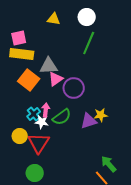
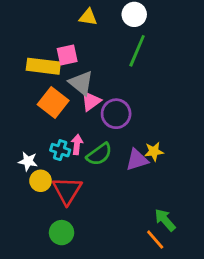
pink square: (19, 38) -> (67, 55), moved
gray triangle: (49, 66) -> (81, 83), turned 42
cyan cross: (34, 114) -> (60, 150), turned -32
white star: (42, 122) -> (28, 161), moved

